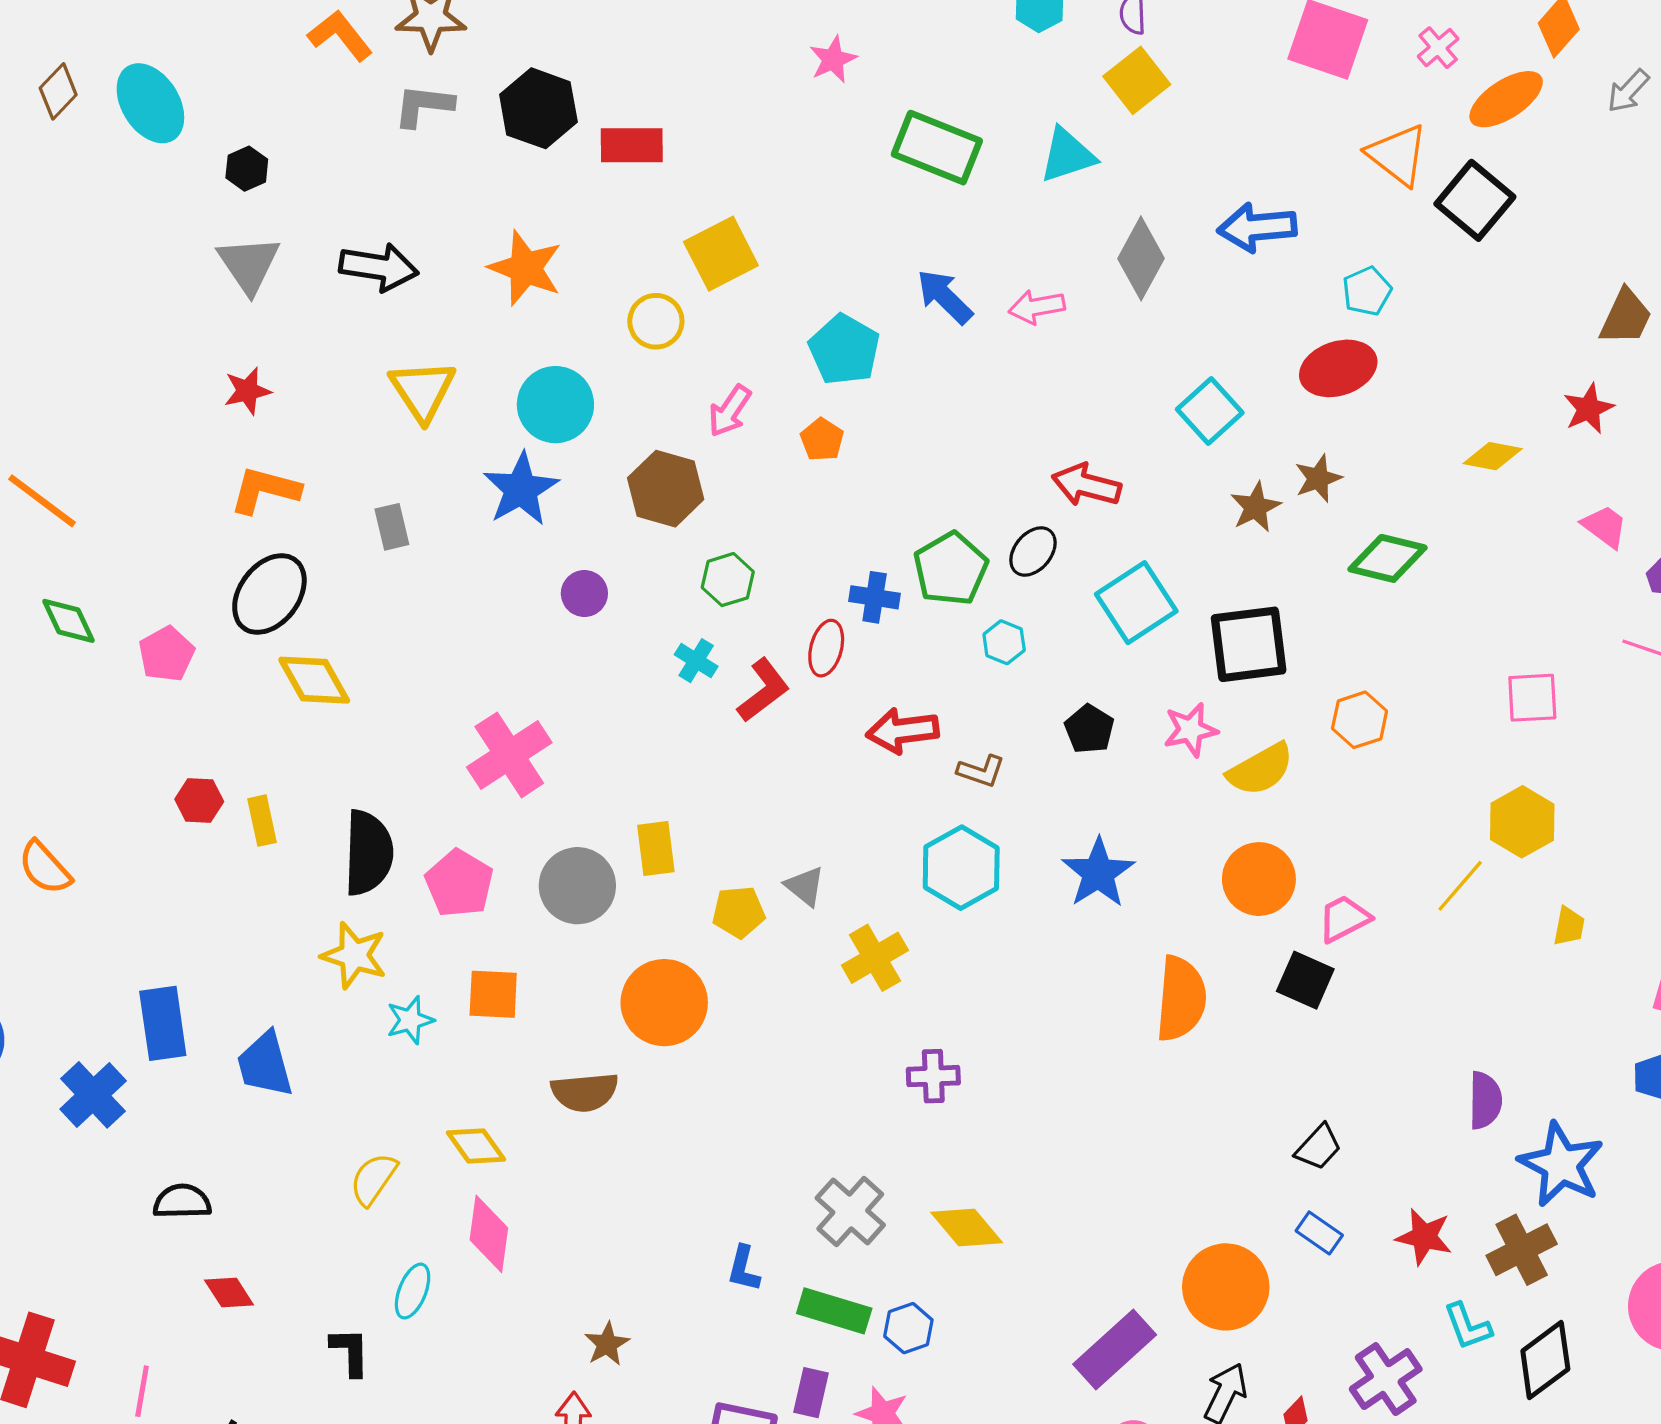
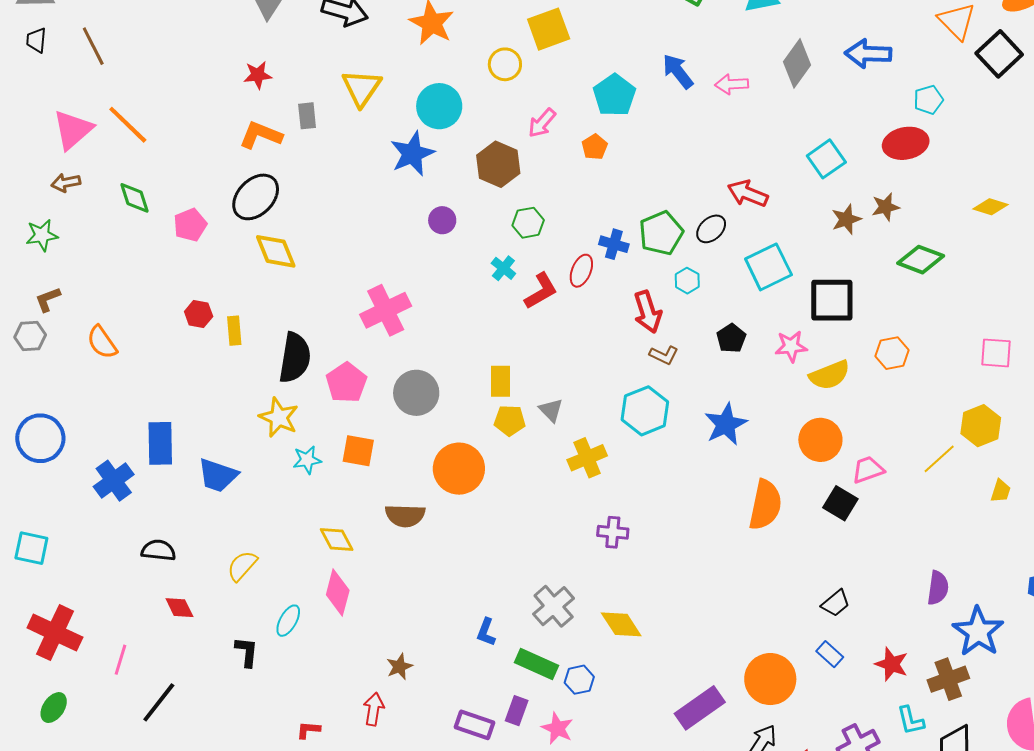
gray rectangle: (392, 527) -> (307, 116), moved
red arrow: (903, 731) -> (648, 312), moved, turned -108
yellow rectangle: (656, 849) -> (500, 381), moved
blue trapezoid: (265, 1064) -> (218, 475), turned -63
yellow semicircle: (373, 1179) -> (242, 566), moved

